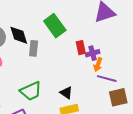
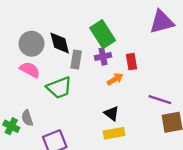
purple cross: (93, 53) -> (103, 56), moved
orange arrow: (98, 65) -> (115, 79), moved, turned -144
green trapezoid: (31, 91) -> (59, 88), moved

